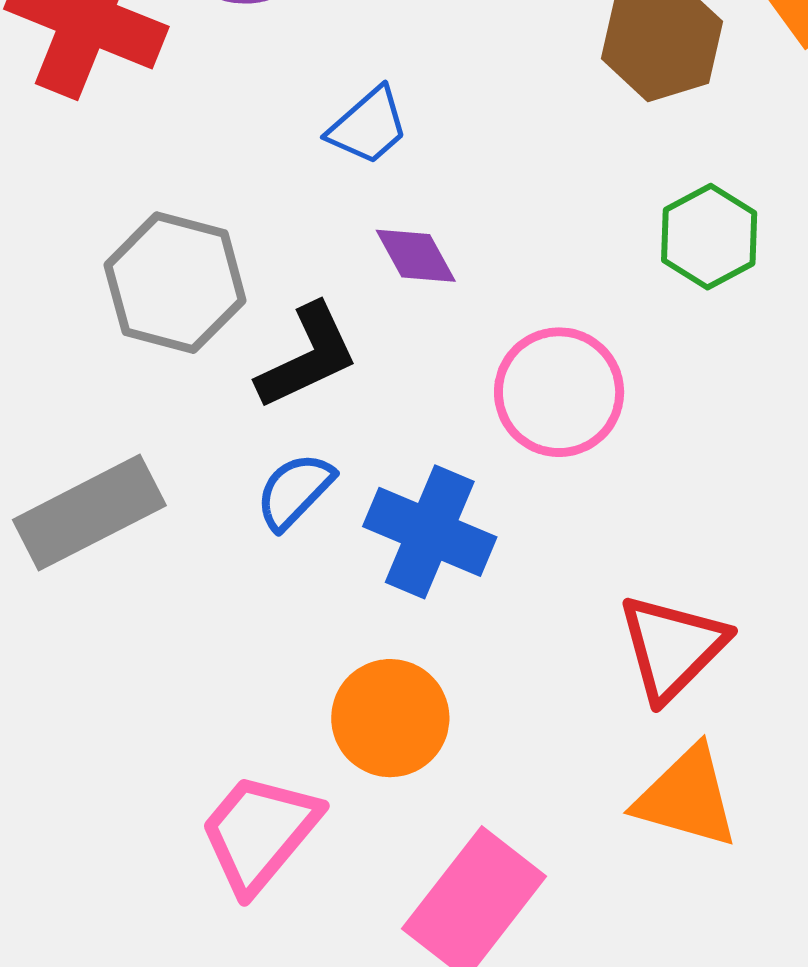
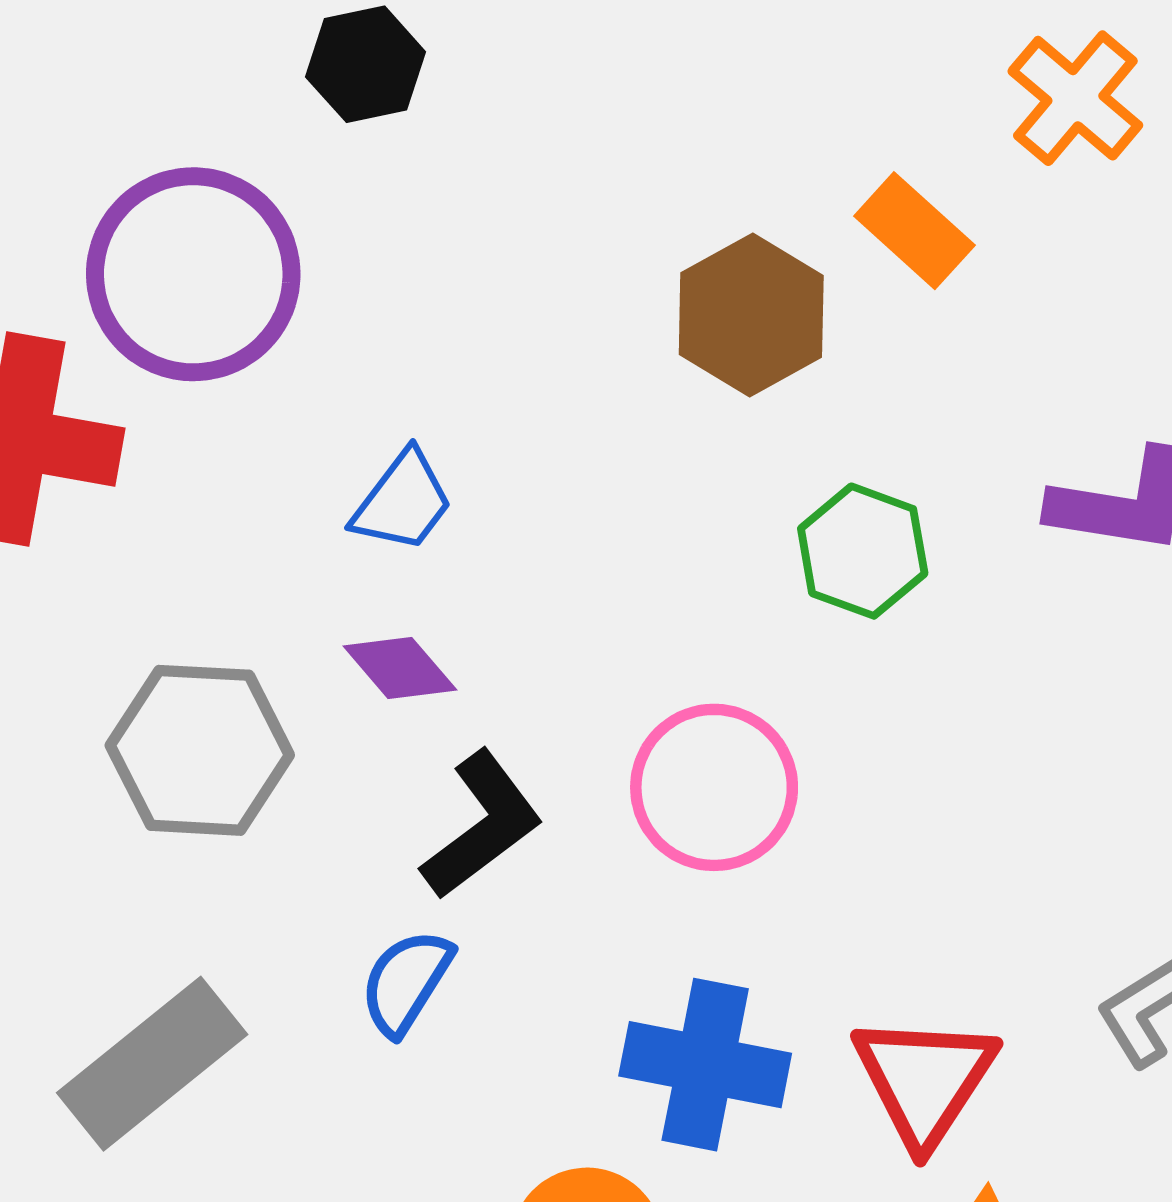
purple diamond: (416, 256) -> (400, 668), moved
black L-shape: (307, 356) -> (482, 825), moved
blue cross: (430, 532) -> (705, 1065), moved

